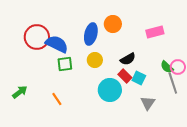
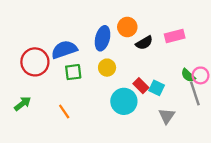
red circle: (37, 37) -> (35, 62), moved
blue semicircle: (57, 44) -> (64, 50), turned -45
black semicircle: (128, 59) -> (144, 43), moved

